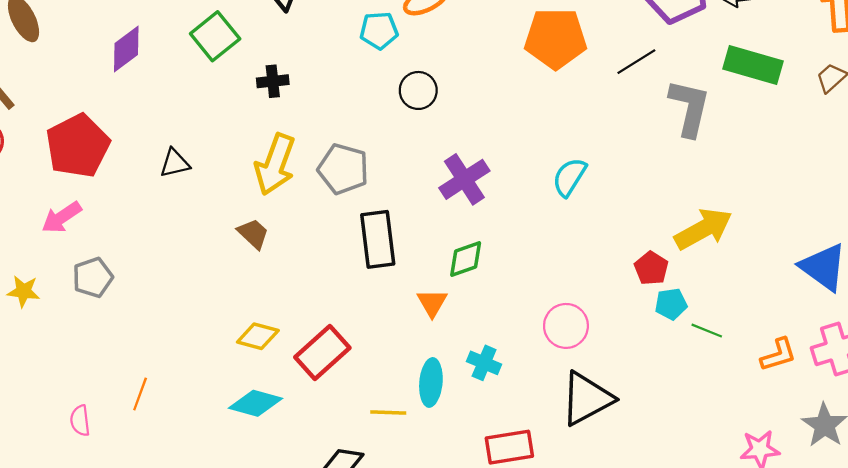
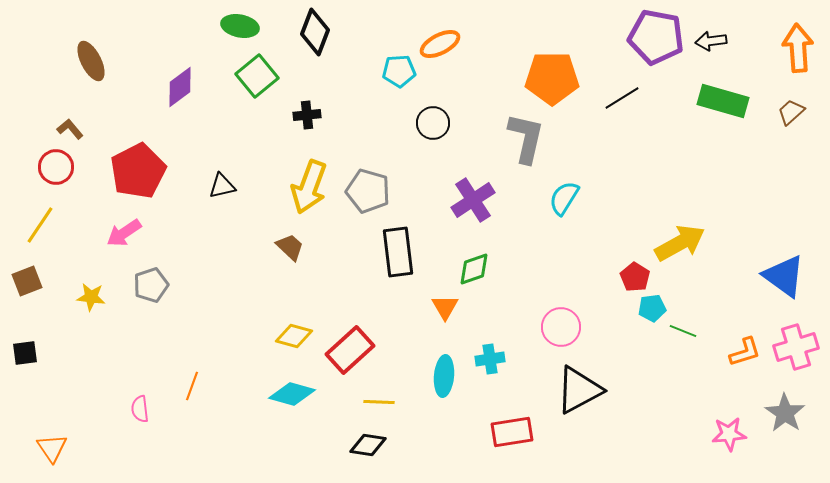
gray L-shape: (689, 108) -> (526, 138), moved
cyan cross: (484, 363) -> (490, 359), turned -32
yellow line: (388, 412) -> (379, 402), moved

